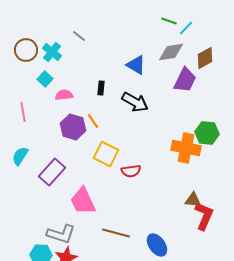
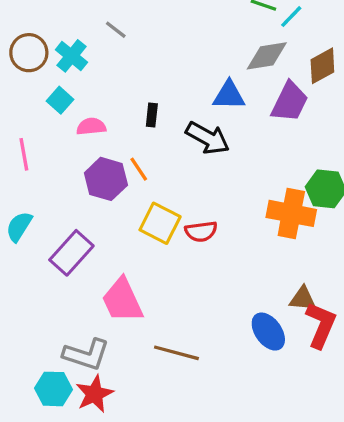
blue triangle: (136, 65) -> (229, 95), moved, turned -30
red semicircle: (131, 171) -> (201, 231), moved
blue ellipse: (157, 245) -> (268, 332), moved

